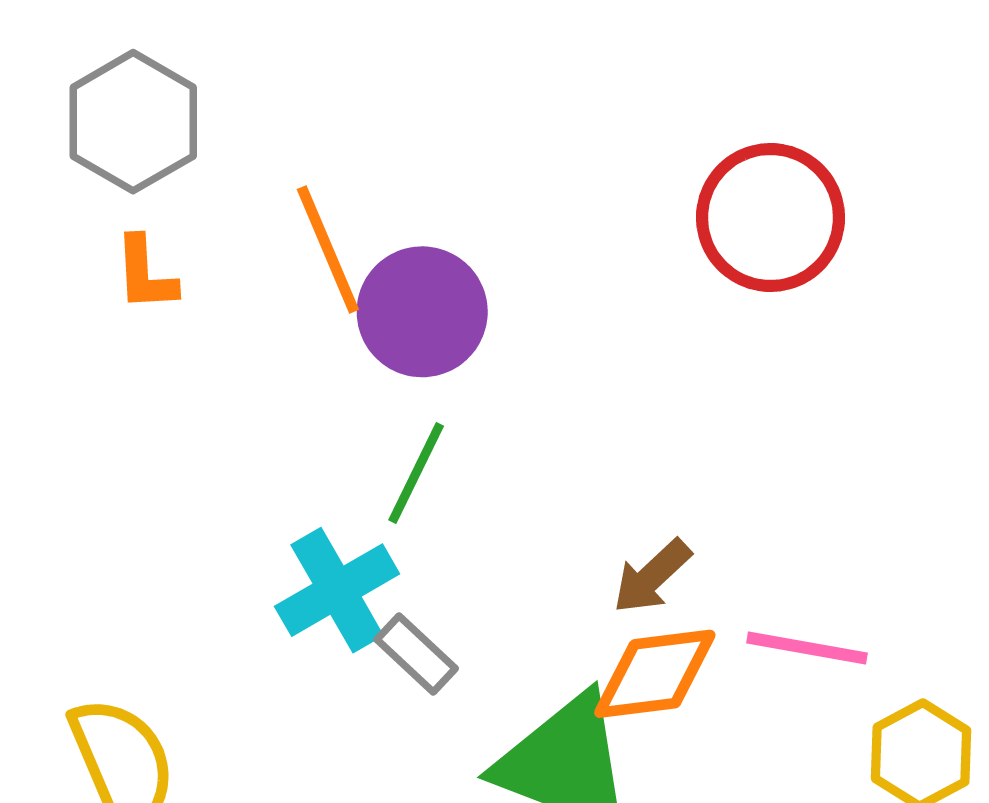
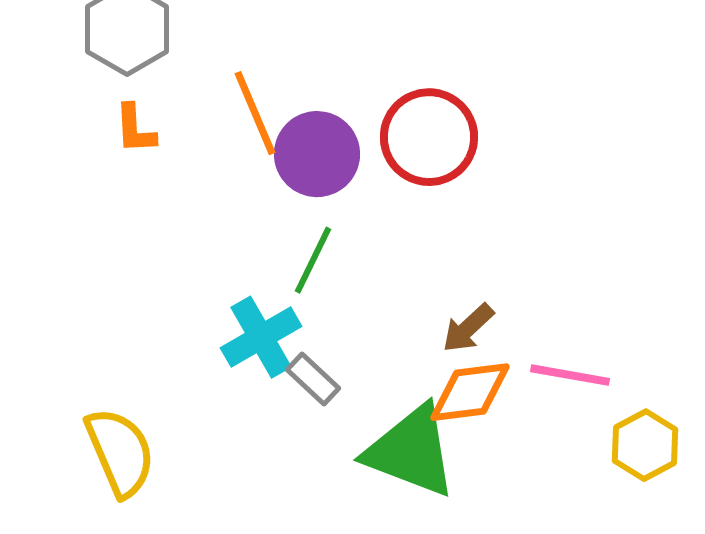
red circle: (771, 218) -> (429, 137), moved

